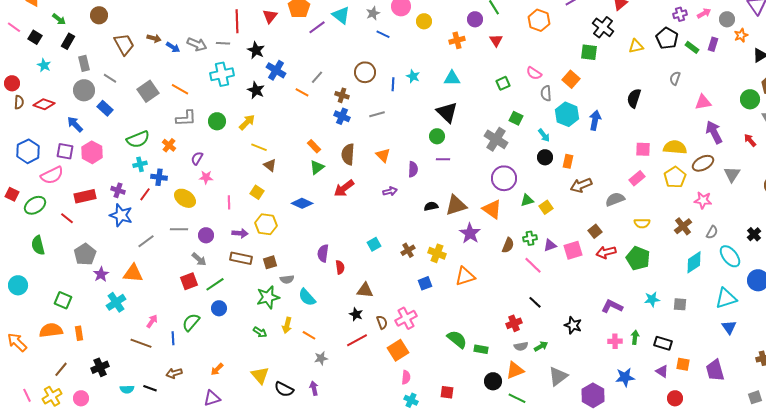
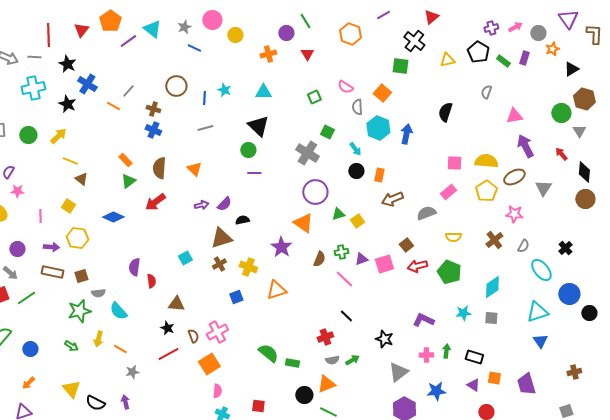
gray line: (377, 114) -> (205, 128), moved
purple semicircle: (413, 169) -> (224, 204), moved, turned 42
brown triangle: (456, 205) -> (221, 238), moved
cyan diamond: (694, 262) -> (492, 287), moved
blue circle: (219, 308) -> (30, 349), moved
gray triangle: (558, 376) -> (398, 372), moved

